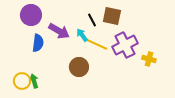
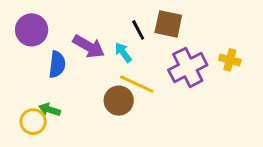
purple circle: (31, 15) -> (32, 30), moved
yellow line: (96, 44) -> (137, 84), moved
yellow cross: (149, 59) -> (230, 60), moved
green arrow: (34, 81) -> (50, 110), moved, turned -56

